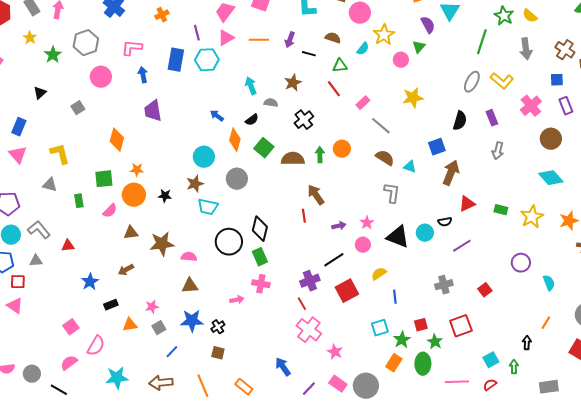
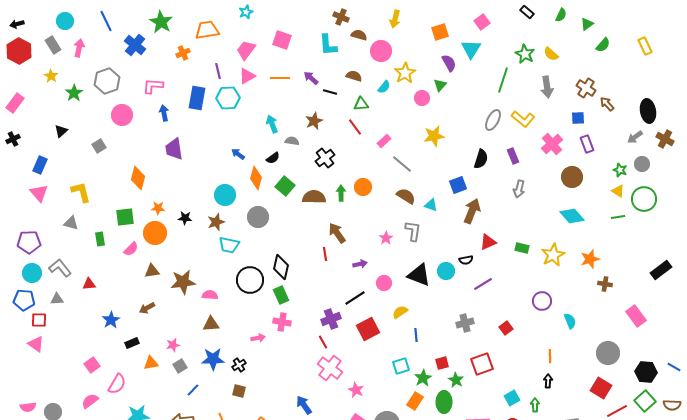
purple arrow: (290, 40) -> (311, 78), turned 112
black star: (165, 196) -> (185, 218), moved
pink star: (367, 223) -> (386, 238), moved
orange line: (546, 323) -> (550, 356), moved, turned -32

